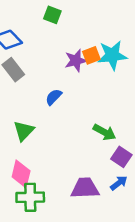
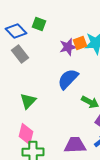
green square: (52, 15) -> (39, 24), moved
blue semicircle: (54, 97) -> (68, 79), moved, size x1.6

